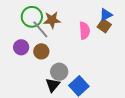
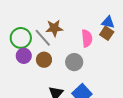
blue triangle: (106, 15) -> (108, 22), turned 40
green circle: (32, 17) -> (21, 38), moved
gray circle: (59, 72) -> (74, 62), moved

